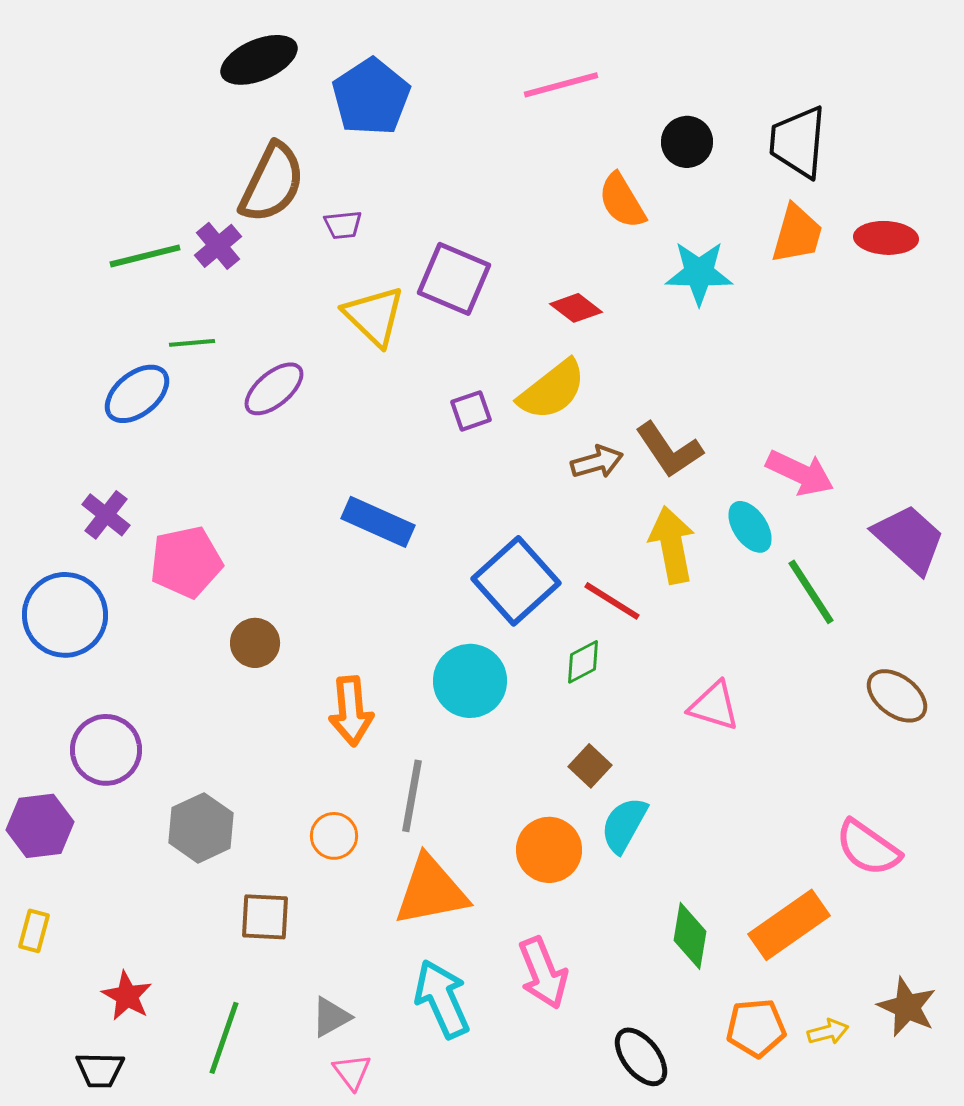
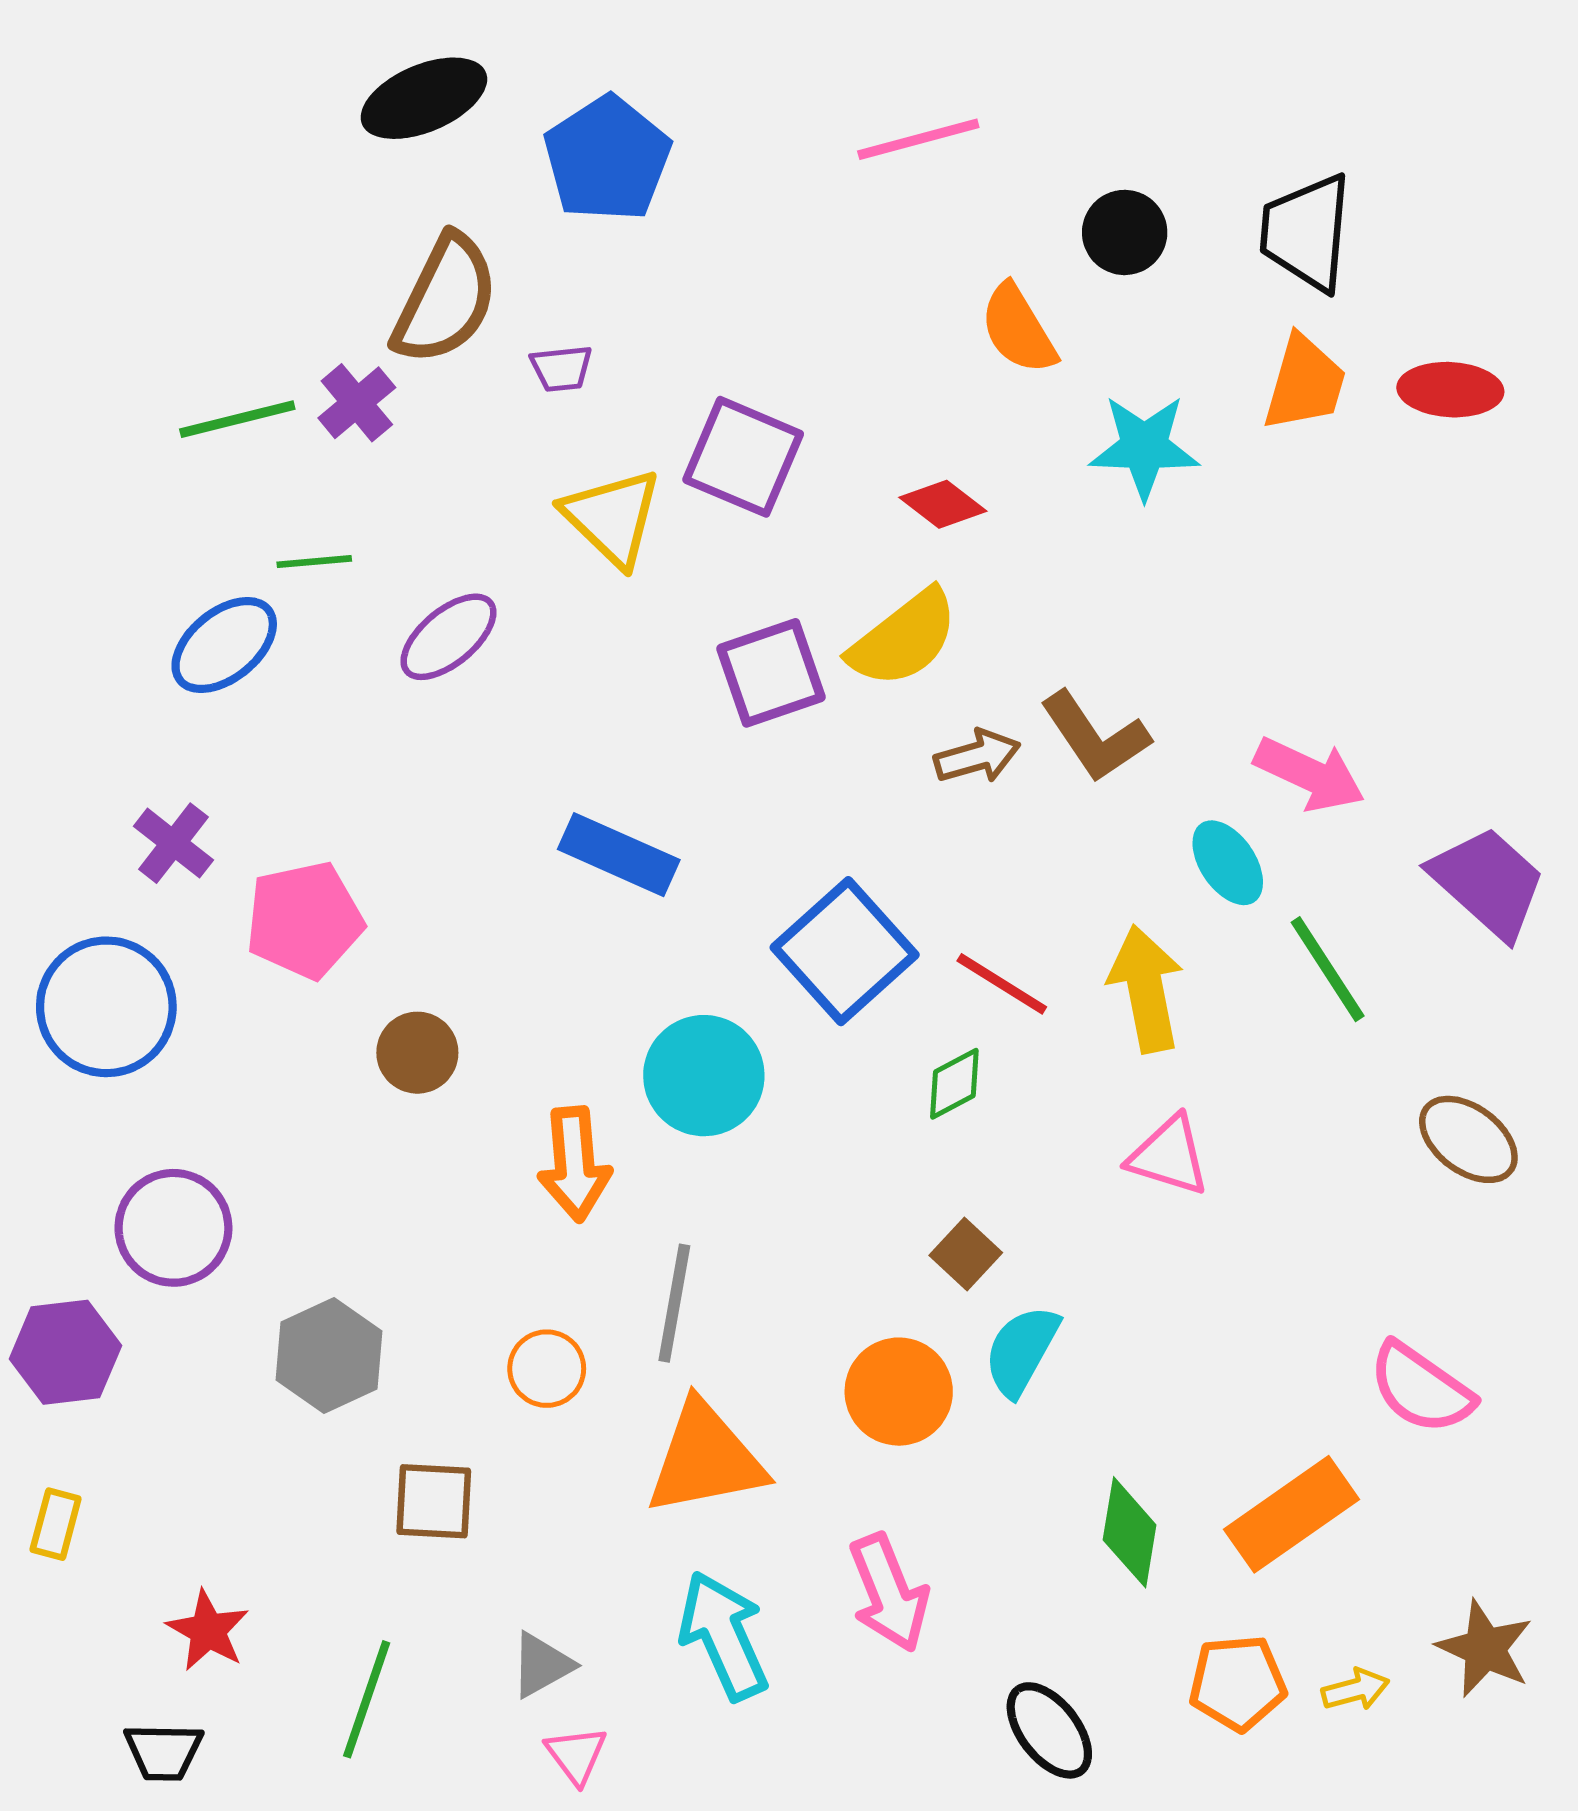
purple square: (471, 411) -> (771, 673), size x1.6
yellow arrow: (672, 545) -> (1146, 989), moved
cyan circle: (470, 681) -> (704, 1076), moved

